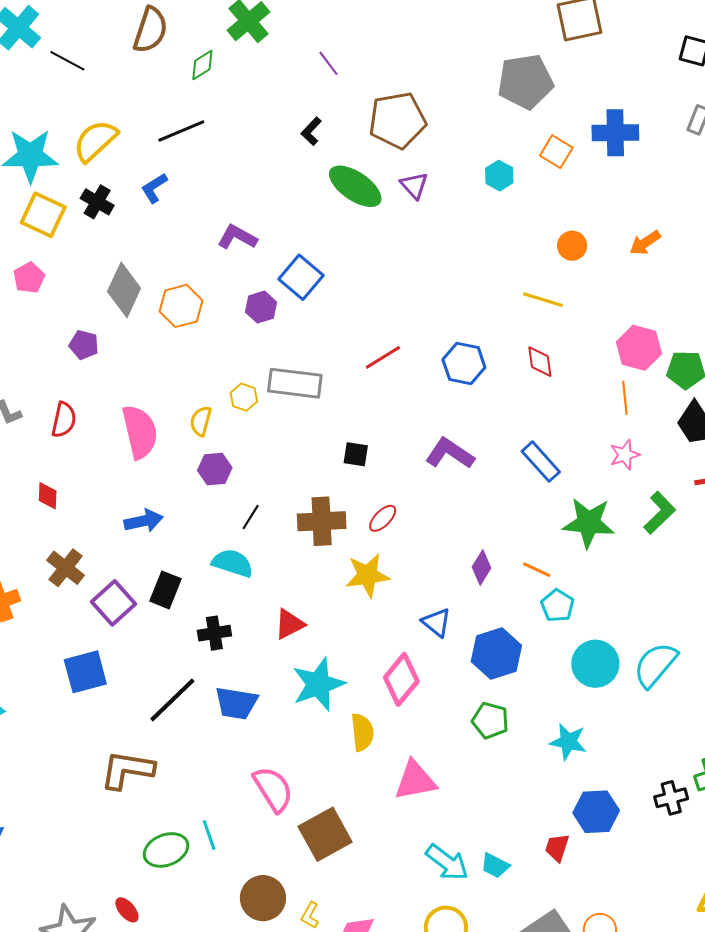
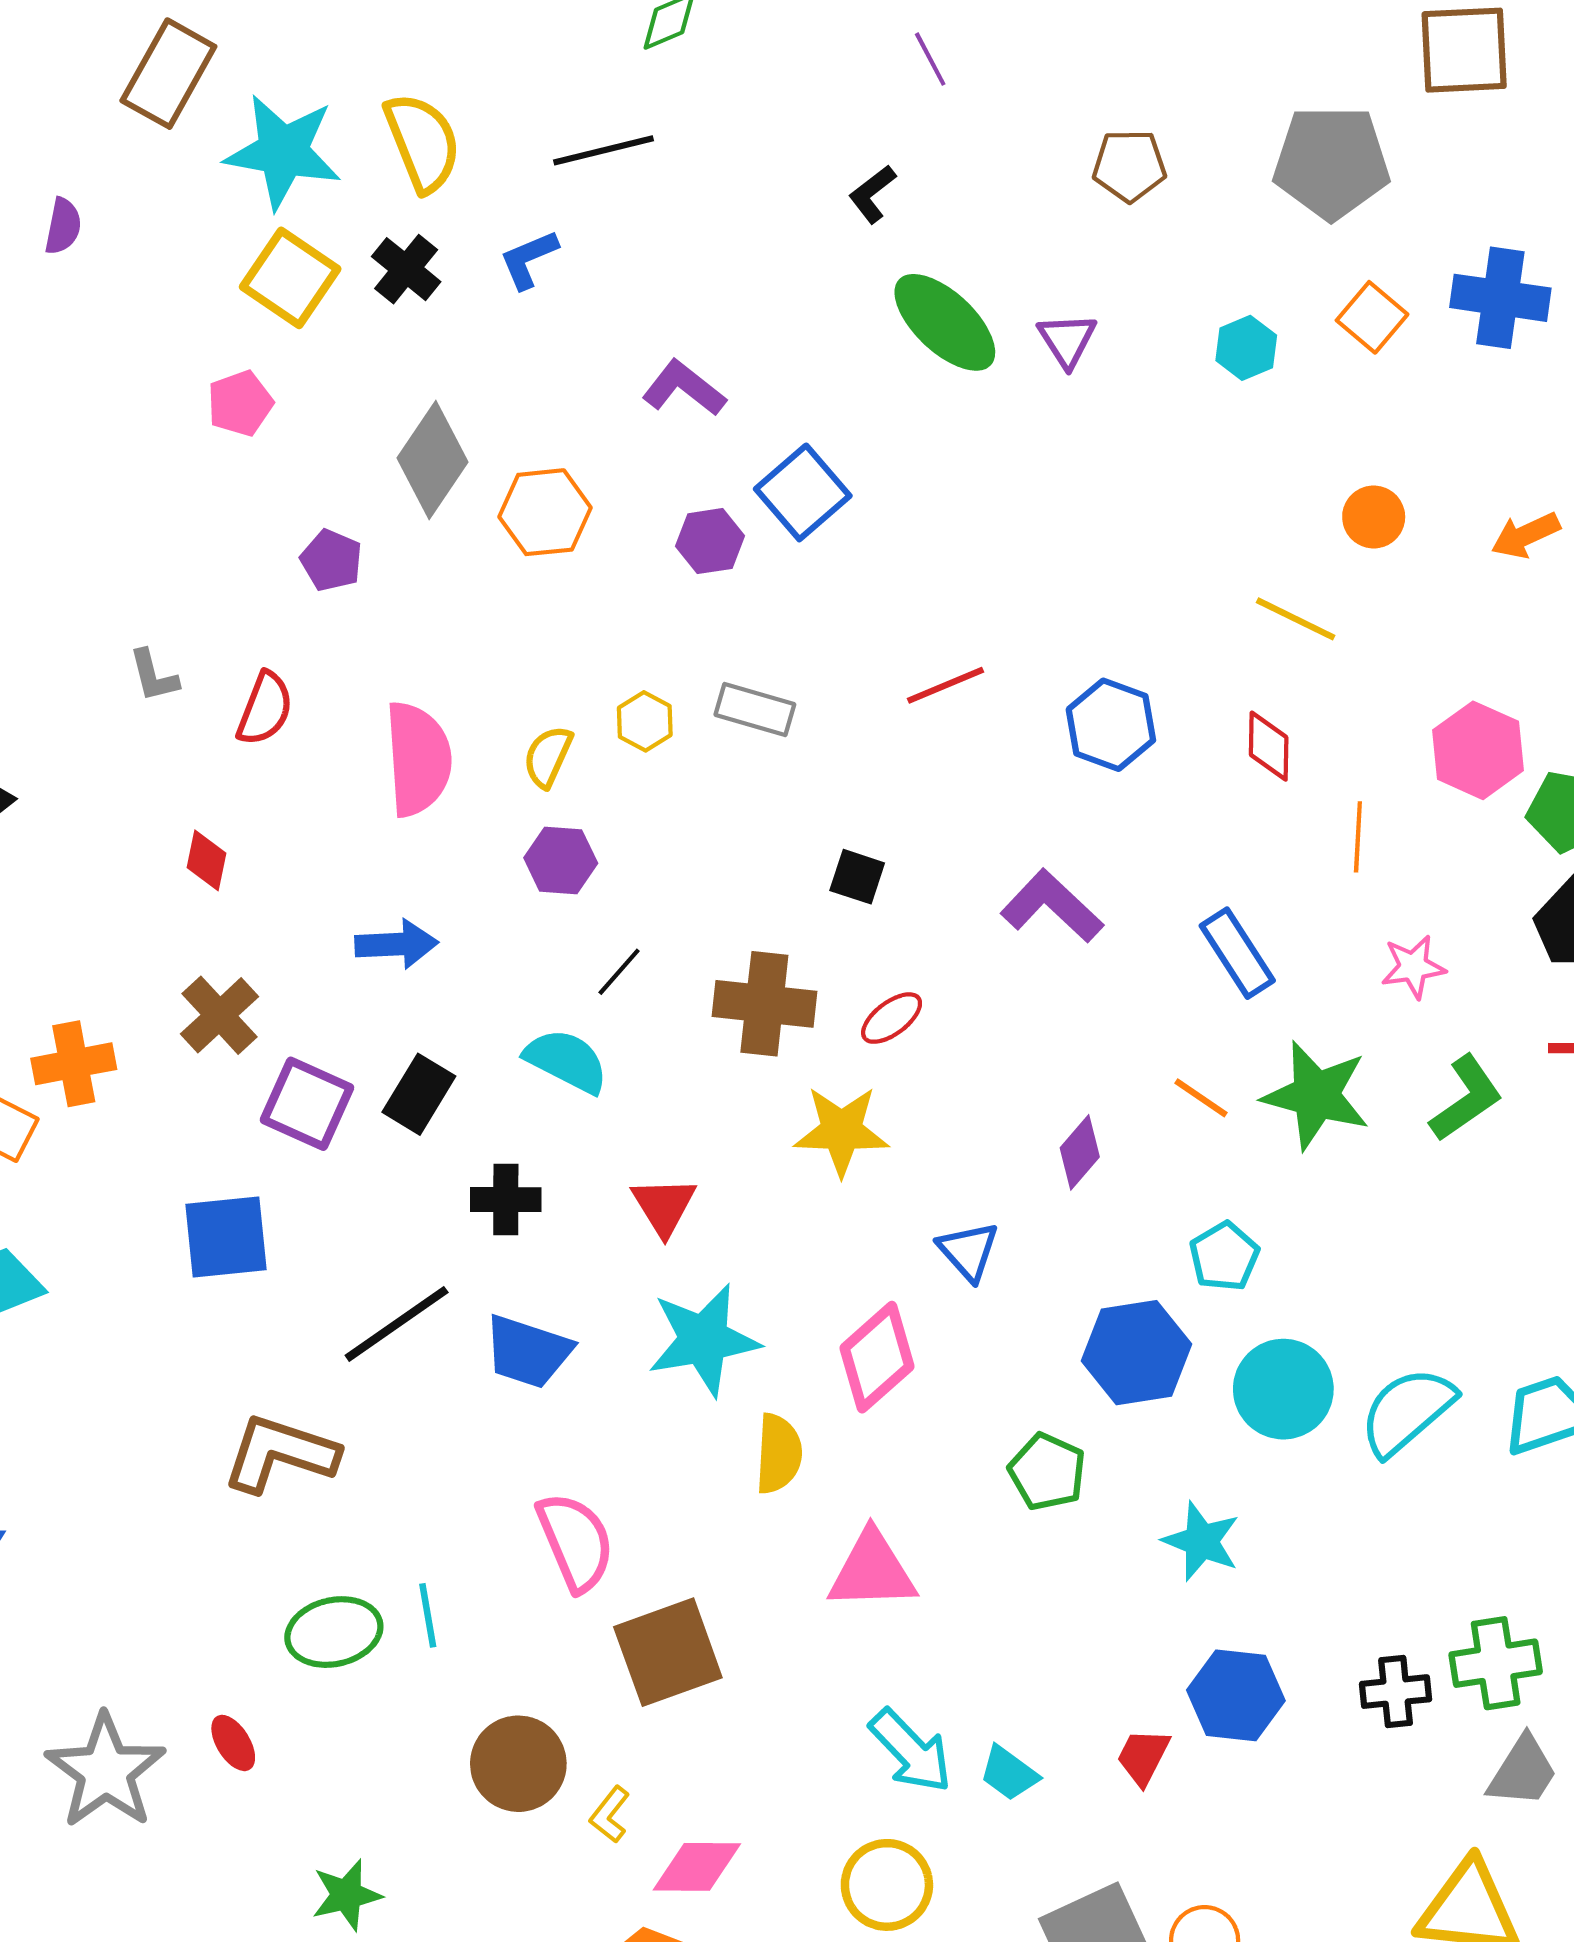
brown pentagon: (397, 120) -> (1129, 166), moved, size x0.6
yellow semicircle: (95, 141) -> (422, 142), turned 102
gray rectangle: (295, 383) -> (755, 710), size x0.7
orange line: (625, 398) -> (1358, 837), moved
orange line: (537, 570) -> (1201, 1098), moved
purple square: (113, 603) -> (307, 1104), turned -33
red triangle: (289, 624) -> (664, 1206), turned -44
blue hexagon: (496, 654) -> (1136, 1353), moved

